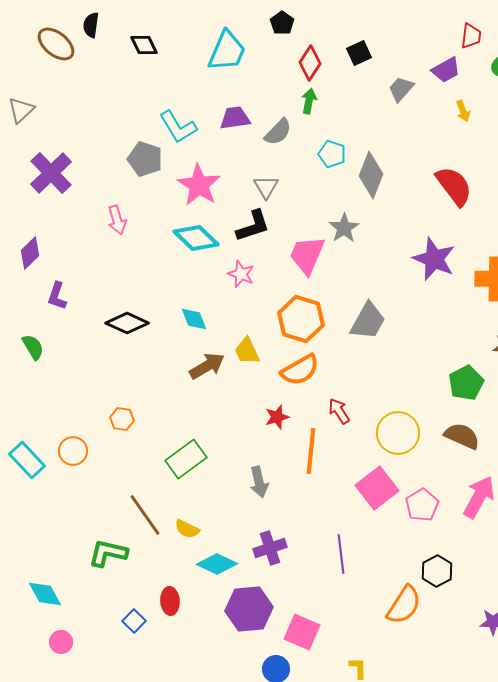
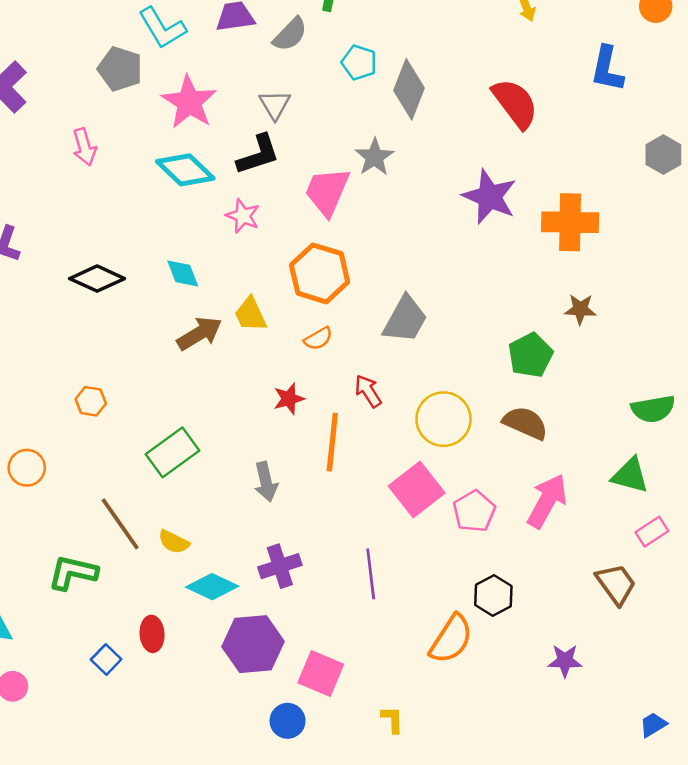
gray trapezoid: (368, 321) -> (405, 319), moved
orange semicircle: (300, 370) -> (318, 339), size x0.6
orange circle: (73, 451) -> (27, 468), moved

